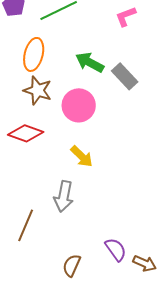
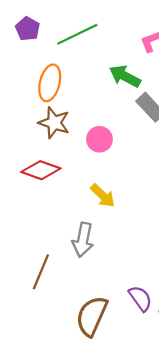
green arrow: (90, 62) -> (125, 76), moved
pink circle: (79, 105) -> (99, 139), size x0.7
brown semicircle: (72, 265) -> (92, 316), size x1.6

